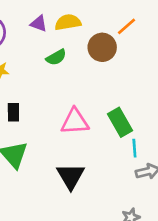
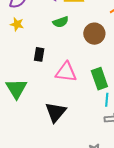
brown circle: (102, 47) -> (94, 34), moved
black rectangle: (13, 112) -> (39, 54), moved

